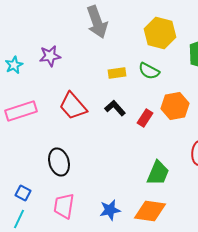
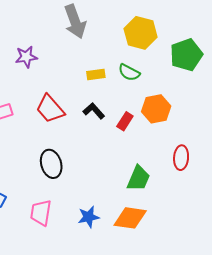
black ellipse: (59, 162) -> (51, 164), moved

